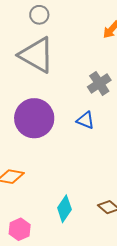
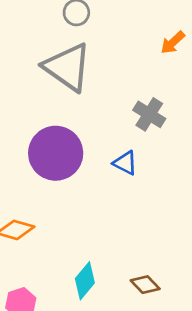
gray cross: (99, 83) -> (149, 114), turned -30

